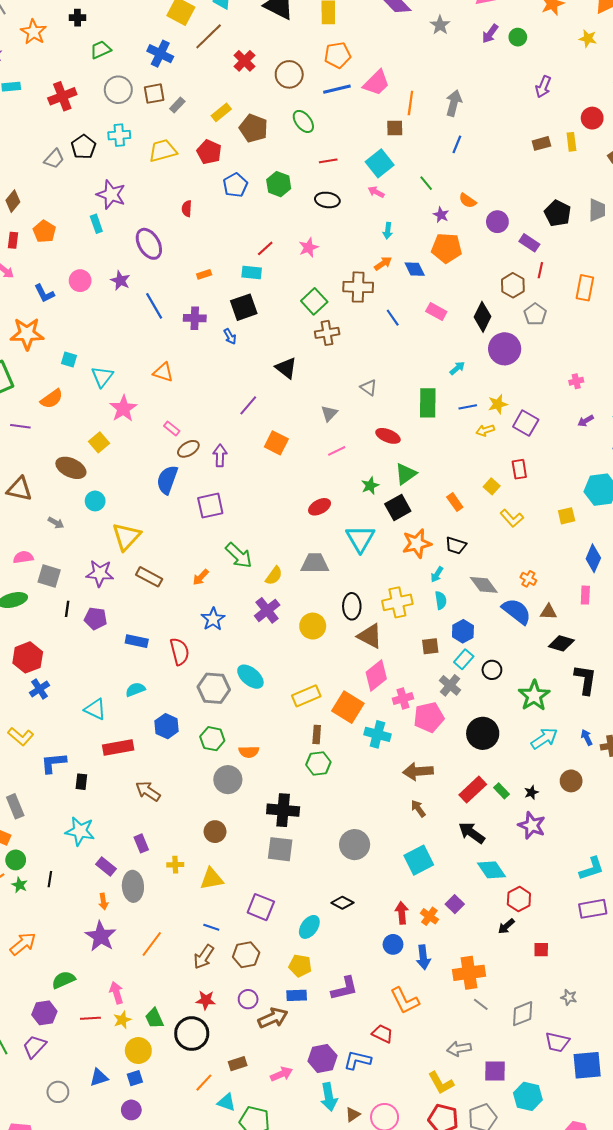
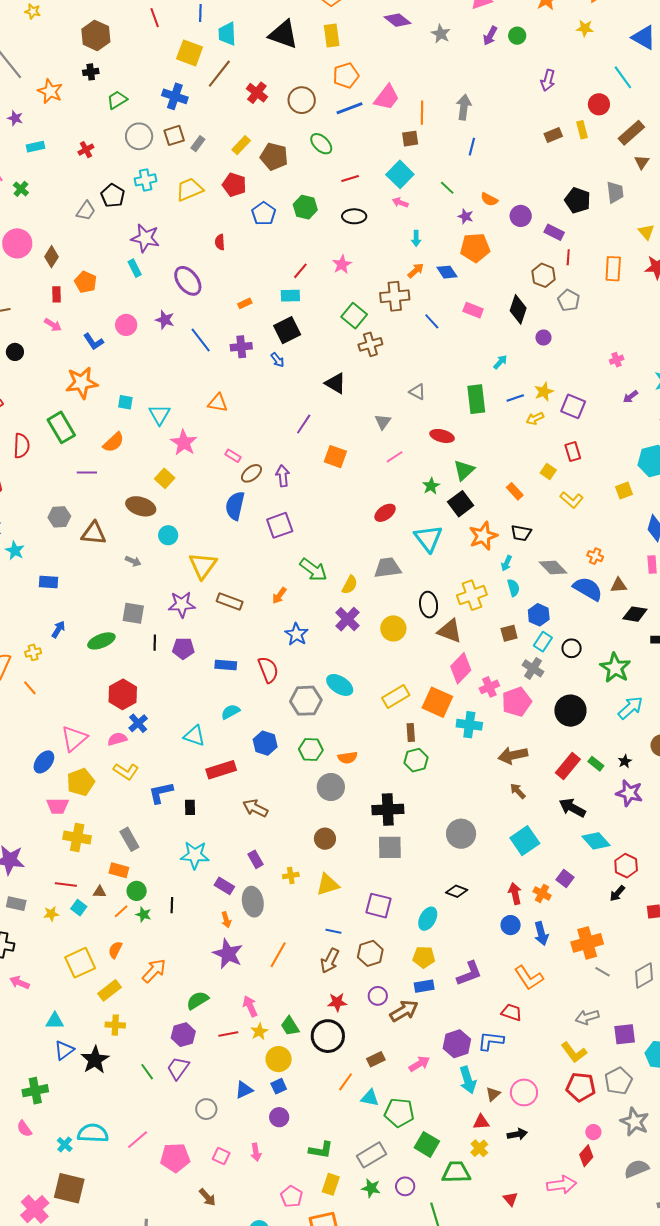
red cross: (62, 96) -> (86, 150), size x0.6
purple circle: (505, 349) -> (543, 338), size x0.5
pink semicircle: (23, 557) -> (117, 739), moved

